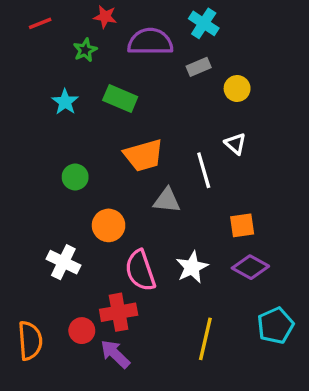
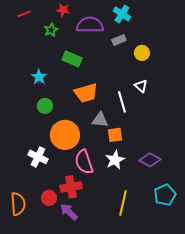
cyan star: (65, 102) -> (39, 77), moved
orange circle: (109, 225) -> (65, 135), size x1.5
orange square: (242, 225) -> (115, 135), moved

